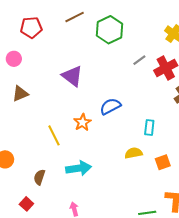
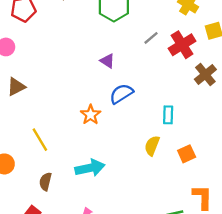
purple triangle: (72, 76) -> (107, 61), moved, size x0.6
yellow line: (54, 135) -> (40, 140), moved
yellow semicircle: (133, 153) -> (152, 146), turned -54

